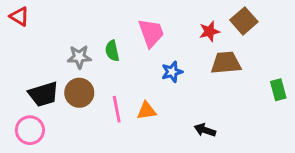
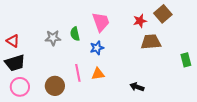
red triangle: (19, 16) -> (13, 41), moved
blue star: (172, 72) -> (97, 48), moved
brown circle: (79, 93) -> (55, 86), moved
black trapezoid: (43, 94) -> (15, 63), moved

